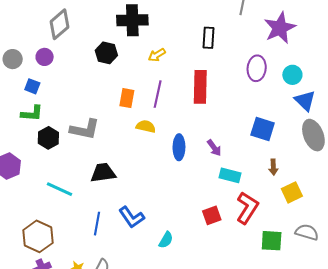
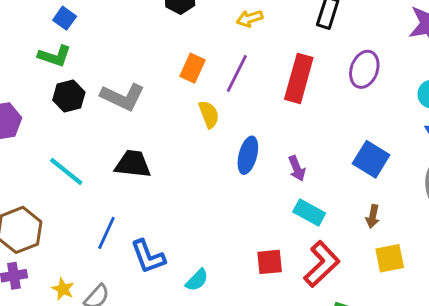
purple ellipse: (257, 68) -> (364, 69), moved
yellow semicircle: (146, 126) -> (209, 114), turned 42
blue L-shape: (132, 217) -> (148, 257), moved

